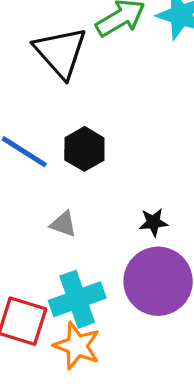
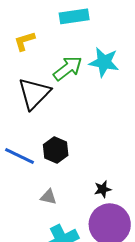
black triangle: (60, 52) -> (34, 93), turned 33

